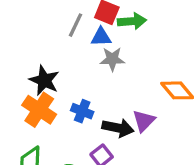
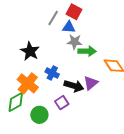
green arrow: (132, 21) -> (87, 51), moved
orange cross: (39, 110) -> (28, 83), moved

